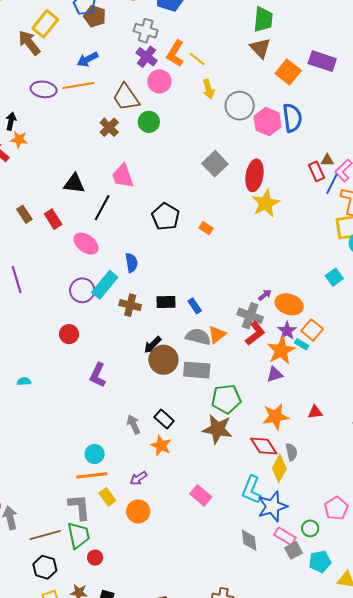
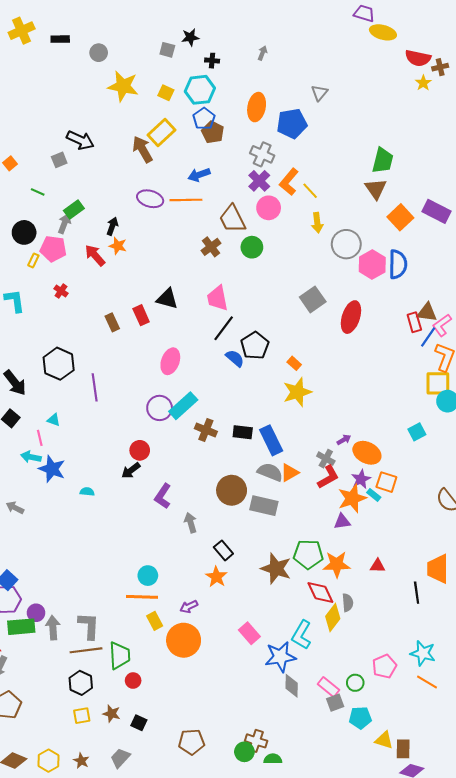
brown triangle: (327, 160) -> (427, 312), size x1.5
yellow star: (266, 203) -> (297, 392), moved
black line: (102, 208) -> (224, 328), moved
red rectangle: (53, 219) -> (141, 315), moved
pink ellipse: (86, 244) -> (170, 361), turned 65
blue semicircle: (131, 263) -> (235, 358), moved, turned -48
blue rectangle: (195, 306) -> (271, 440), size x1.8
gray cross: (250, 316) -> (326, 459), size x0.7
orange square: (312, 330) -> (386, 482), turned -30
black arrow: (153, 345) -> (131, 471), moved
green pentagon: (226, 399) -> (308, 554), moved
gray arrow: (133, 424) -> (191, 523), moved
blue star: (272, 506) -> (280, 657), moved
gray L-shape: (79, 507) -> (89, 626), moved
orange circle: (138, 511) -> (184, 640), size x1.4

